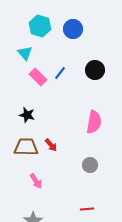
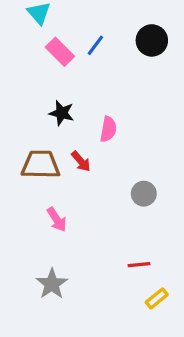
black star: (27, 115) -> (62, 113), moved
pink semicircle: (94, 122) -> (108, 129), moved, size x0.7

